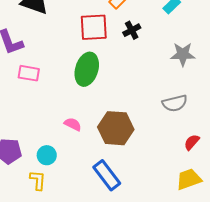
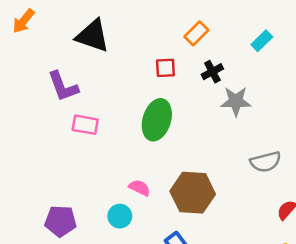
red square: (94, 27) -> (165, 68), size x0.6
gray star: (183, 54) -> (236, 101), moved
cyan circle: (47, 155) -> (120, 216), moved

